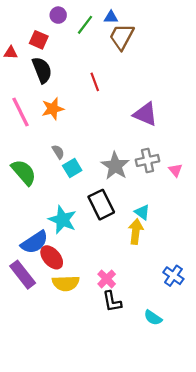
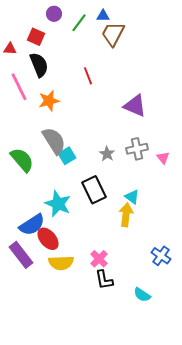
pink line: (20, 112) -> (19, 87), moved
gray semicircle: (58, 152) -> (54, 141), size x2.0
gray star: (115, 166) -> (107, 154), size x0.6

